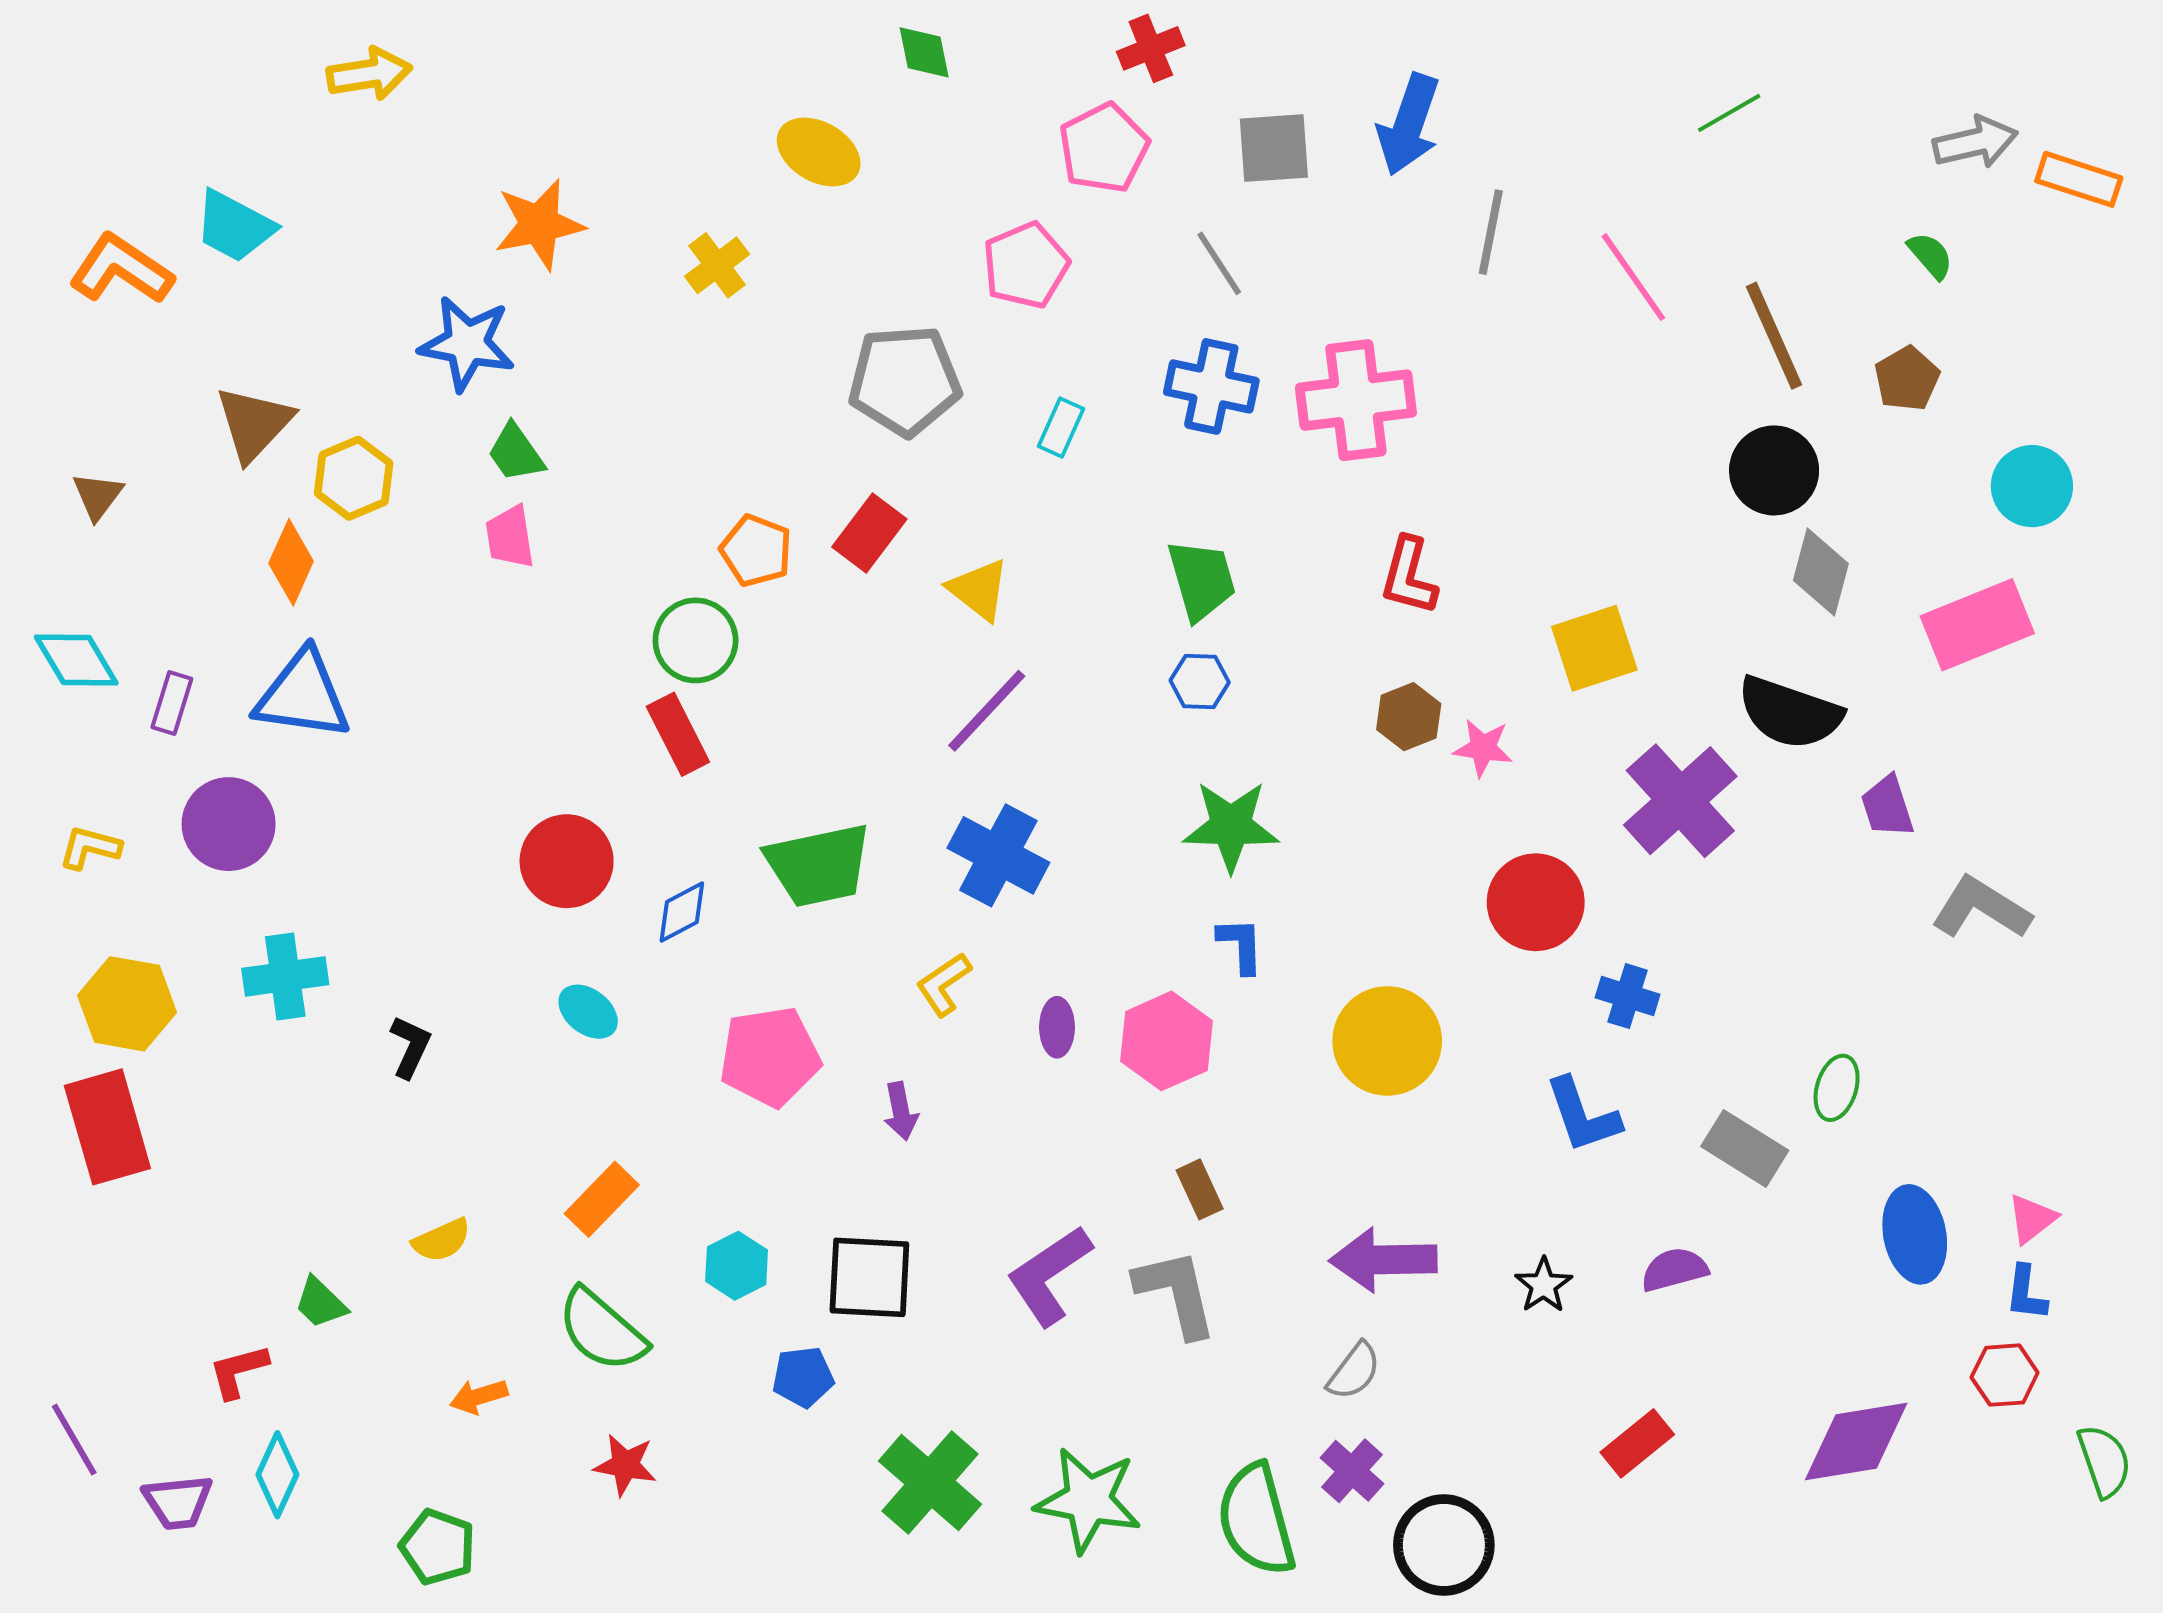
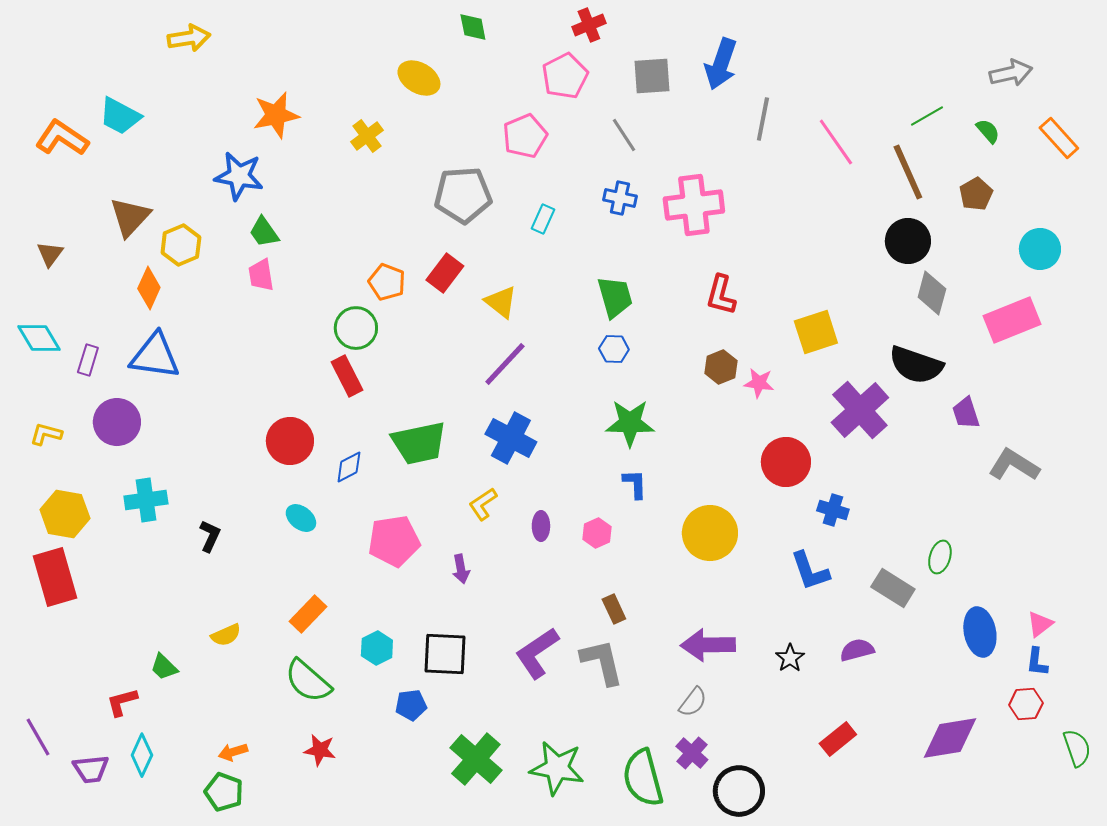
green line: (1729, 113) -> (927, 116), moved
orange rectangle: (2079, 179) -> (1059, 138), moved, turned 30
blue cross: (1211, 386) -> (620, 198), size x0.7
pink hexagon: (1166, 1041) -> (597, 533), size x0.6
orange arrow: (479, 1397) -> (233, 752), moved

